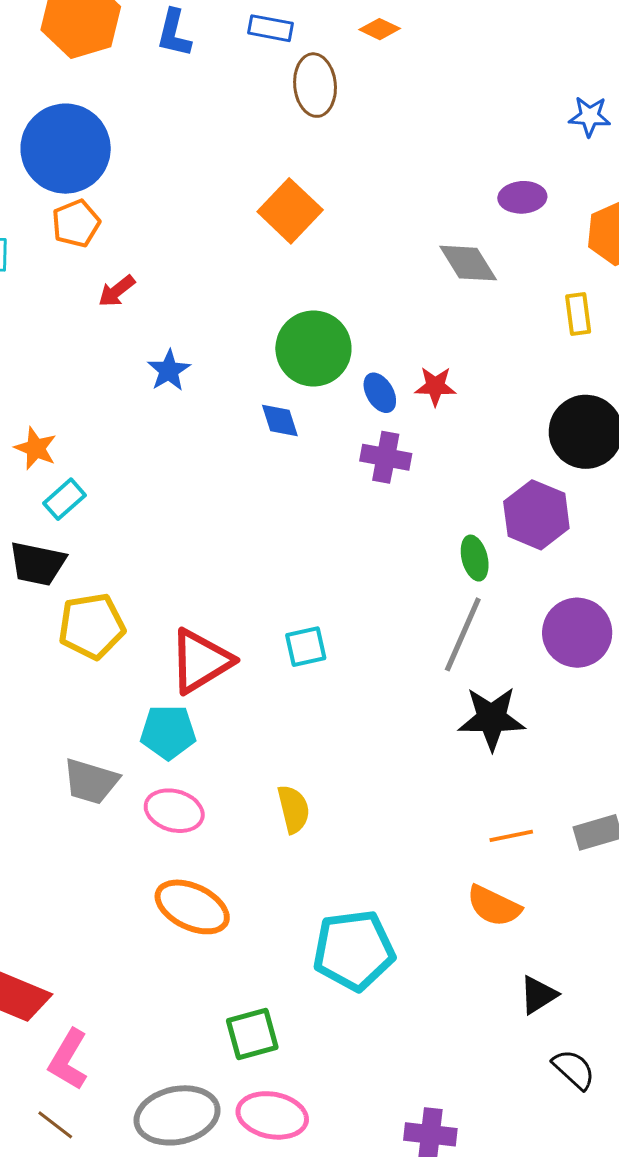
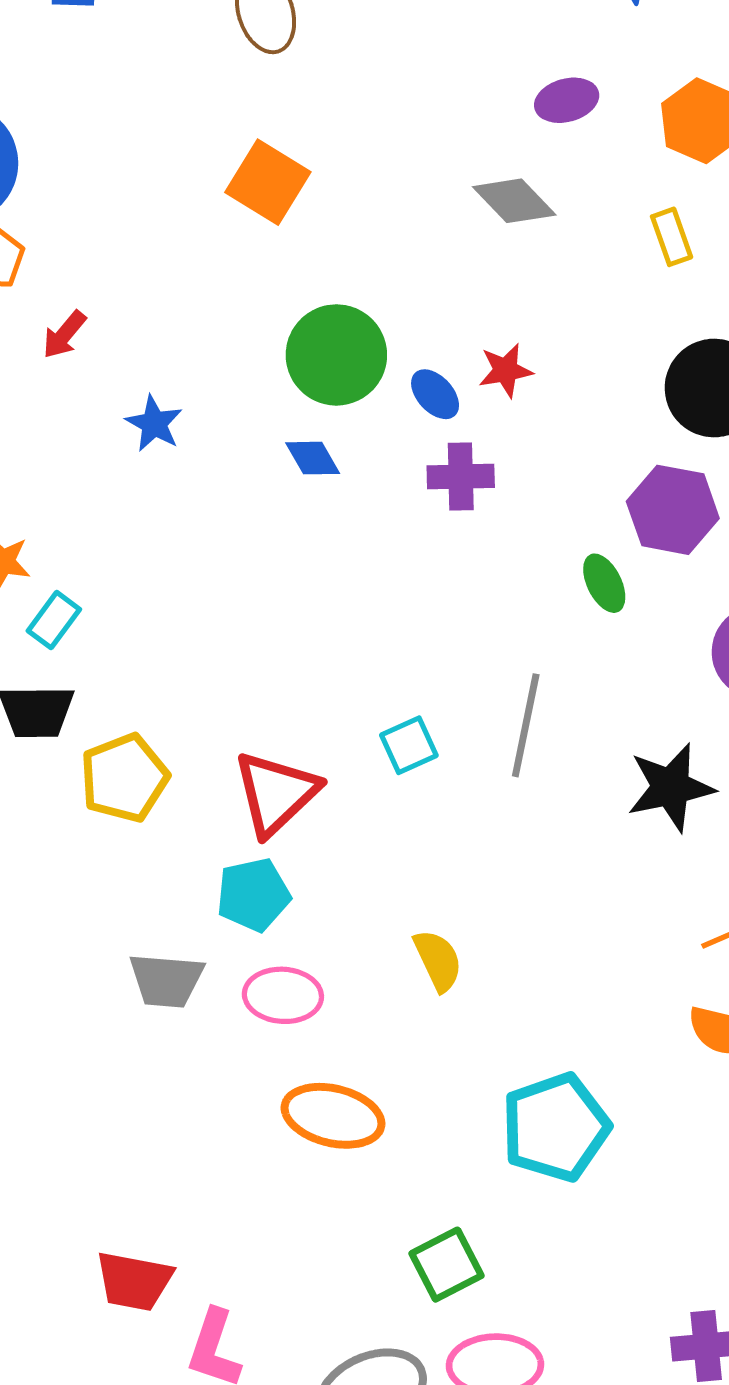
gray line: (463, 634) -> (526, 725), moved

